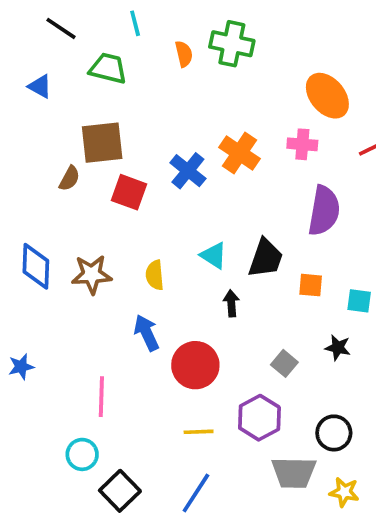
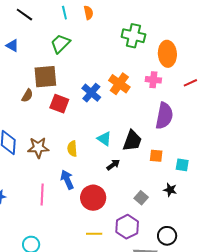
green cross: (232, 44) -> (133, 36), moved
orange semicircle: (184, 54) -> (88, 13), moved
green trapezoid: (108, 68) -> (60, 44), moved, turned -60
orange ellipse: (327, 96) -> (167, 54), turned 35
black arrow: (231, 303) -> (113, 165), turned 56
pink line: (101, 397) -> (42, 195), moved

